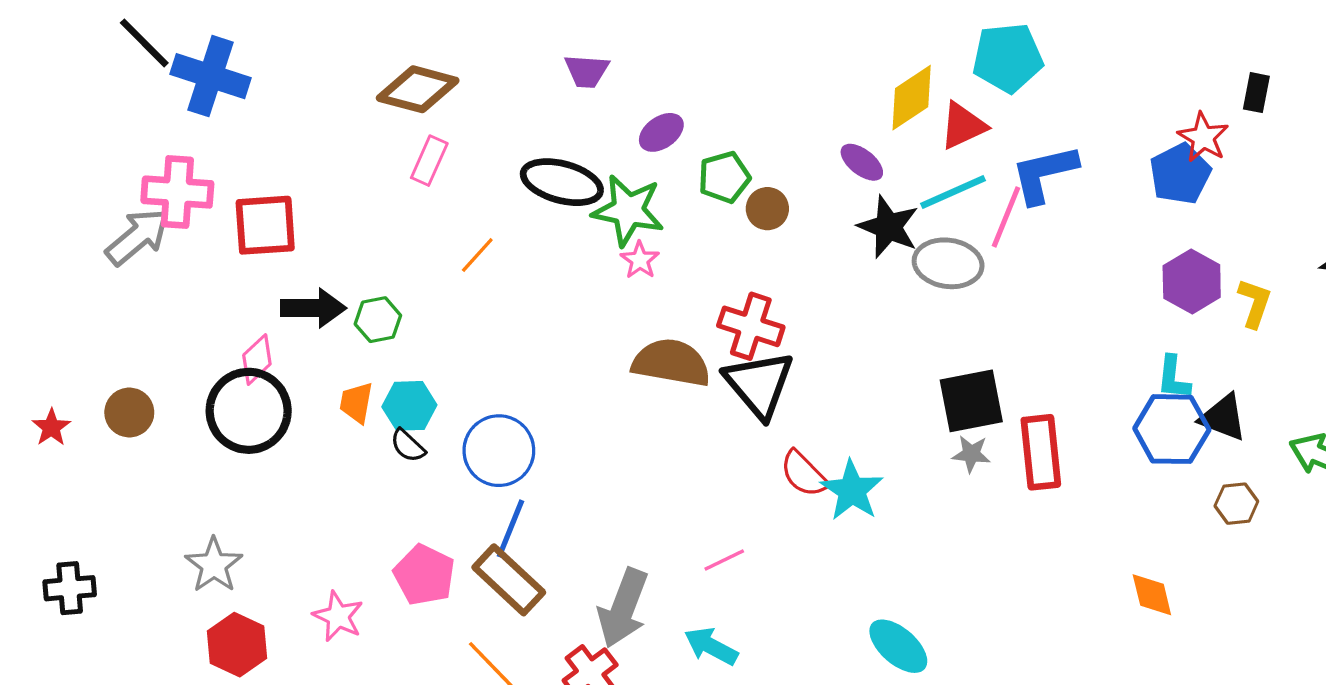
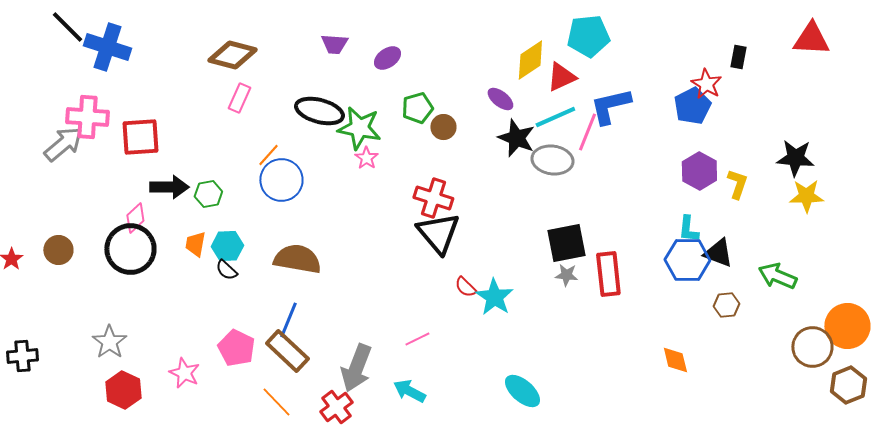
purple ellipse: (661, 132) -> (387, 58), moved
brown semicircle: (671, 363) -> (297, 259), moved
blue circle: (499, 451) -> (281, 180), moved
red semicircle: (804, 474) -> (465, 287), size x0.7

